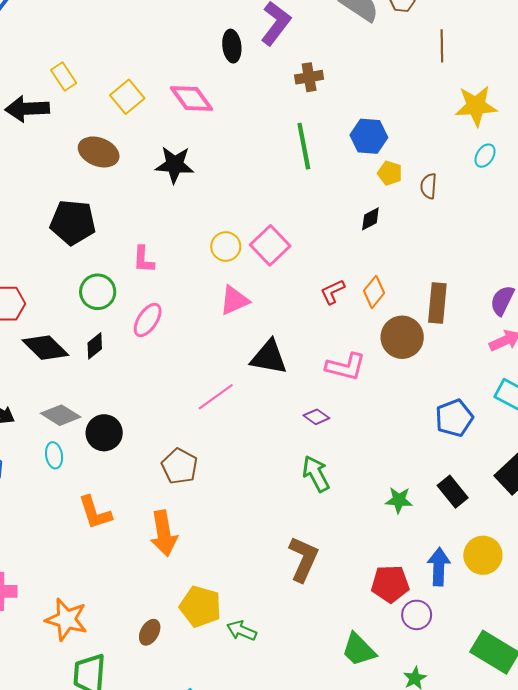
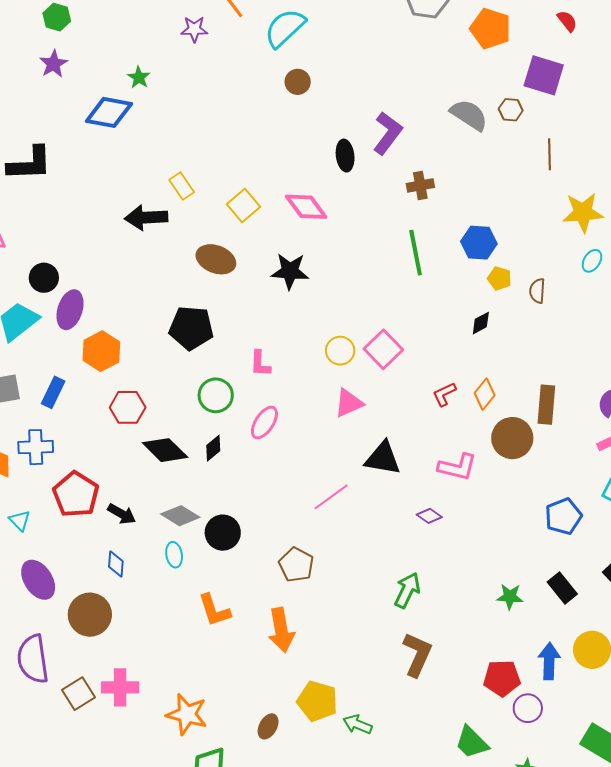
green arrow: (316, 474) -> (407, 590), moved, turned 54

